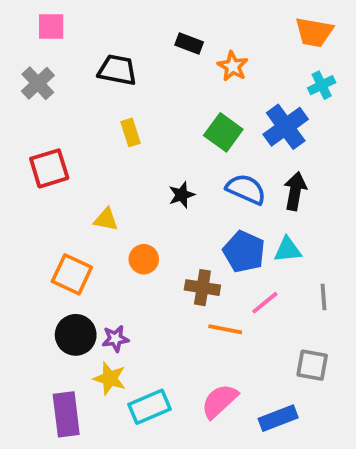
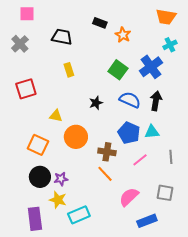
orange circle: (144, 259) -> (76, 137), size x1.5
orange line: (225, 329) -> (105, 174), moved, turned 36
pink semicircle: (219, 401) -> (129, 197), moved

